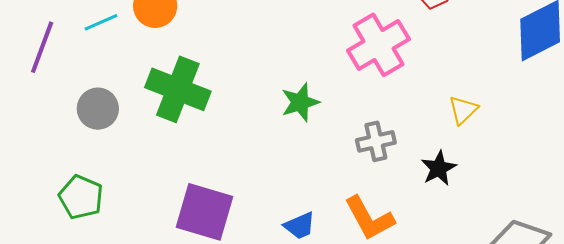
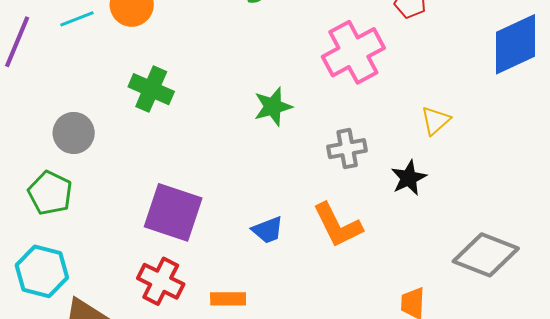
green cross: (178, 89) -> (151, 89), size x0.7
gray circle: (98, 109) -> (74, 133), moved

